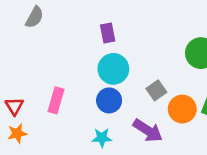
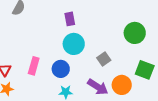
blue circle: (109, 100) -> (61, 69), moved
orange circle: (182, 109) -> (122, 85), moved

